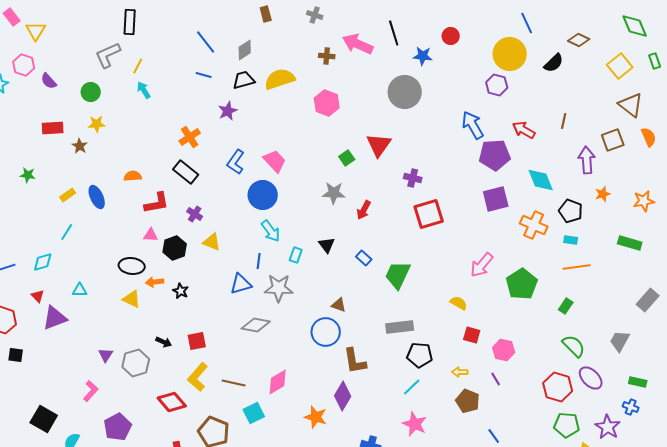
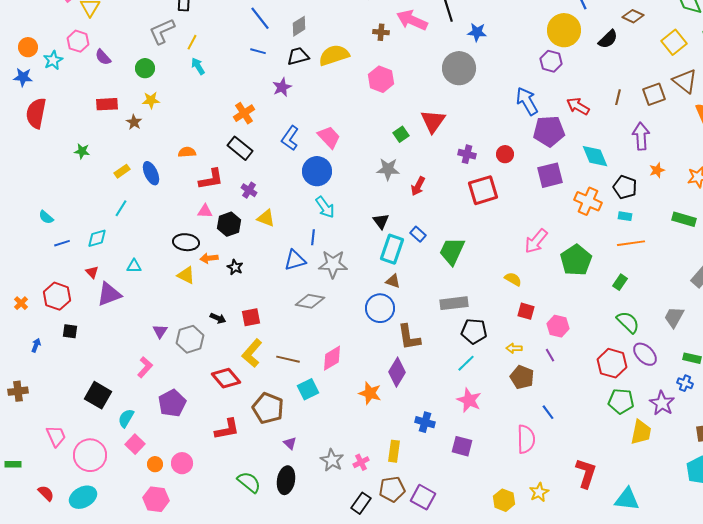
red circle: (451, 36) -> (505, 154), moved
brown square: (613, 140) -> (654, 94), moved
cyan rectangle: (296, 255) -> (392, 249), moved, size x1.8

